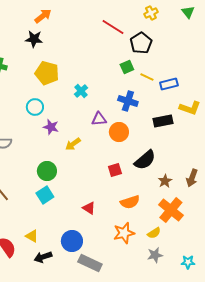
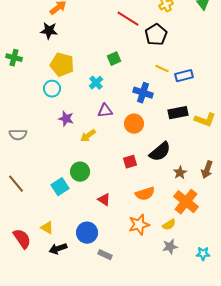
green square: (127, 67) -> (114, 59), moved
cyan circle: (35, 107) -> (52, 89), moved
yellow L-shape: (190, 108) -> (205, 120), moved
purple triangle: (99, 119) -> (105, 111), moved
green circle: (47, 171) -> (80, 172), moved
gray rectangle: (90, 263) -> (105, 255), size x0.6

